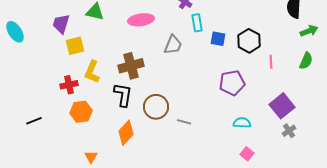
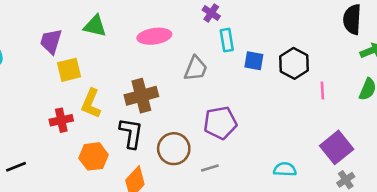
purple pentagon: (232, 83) -> (220, 123), moved
orange hexagon: (81, 112) -> (94, 156), moved
gray line: (184, 122) -> (210, 168), turned -32

